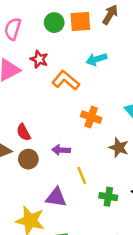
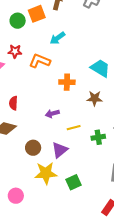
red semicircle: (24, 132) -> (13, 103), moved, turned 48
brown circle: (28, 159) -> (33, 148), moved
yellow line: (82, 175) -> (74, 128), turned -64
purple triangle: (56, 197) -> (60, 150), turned -30

